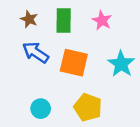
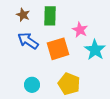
pink star: (102, 20) -> (80, 30), moved
orange square: (74, 63) -> (58, 49), turned -30

